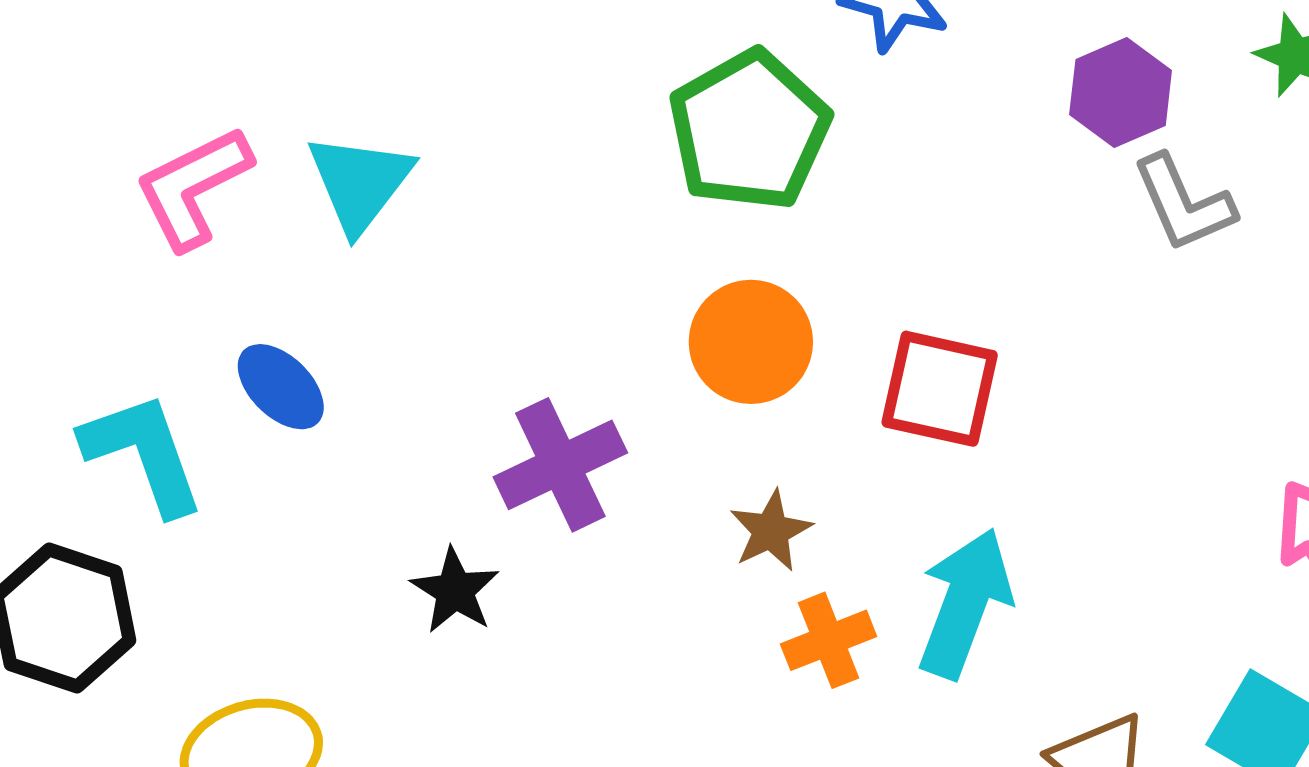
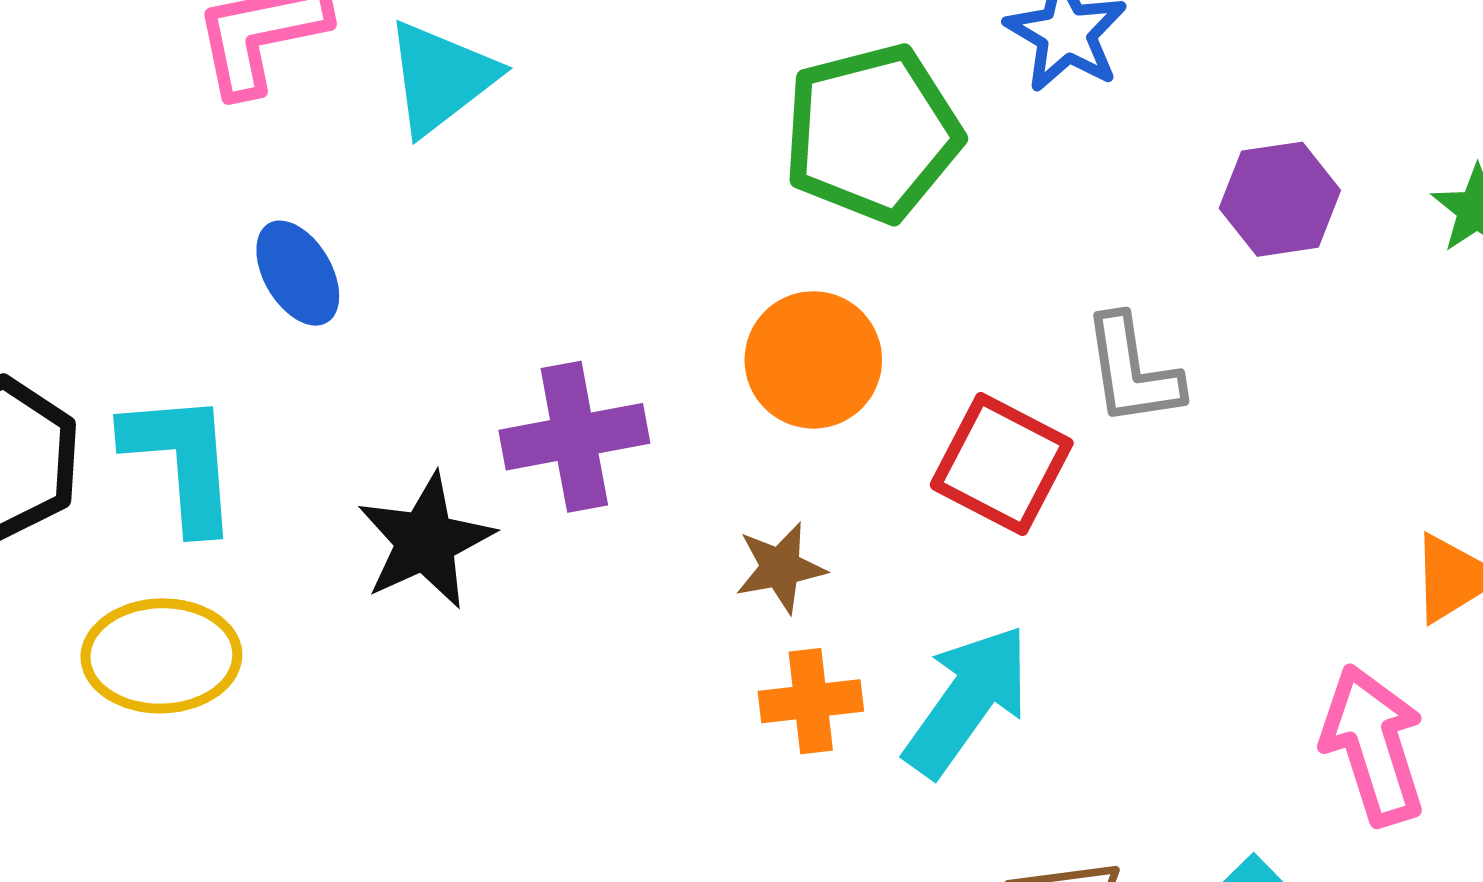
gray L-shape: (1184, 203) -> (1132, 371), moved
cyan L-shape: (143, 453) -> (181, 461), moved
black star: (455, 591) -> (425, 541), size x1.4

